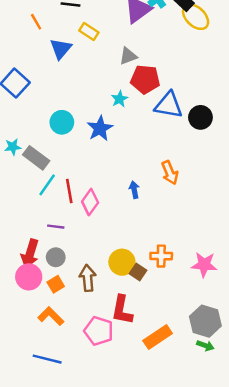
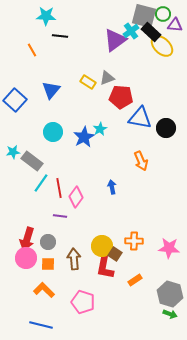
yellow rectangle: (89, 32) -> (88, 82), moved
blue triangle: (61, 49) -> (51, 90), moved
cyan star: (120, 99) -> (100, 129), moved
orange arrow: (170, 173) -> (141, 161), moved
purple line: (56, 227) -> (60, 216), moved
orange square: (56, 284) -> (48, 264), turned 32
red L-shape: (122, 310) -> (105, 267), moved
orange rectangle: (158, 337) -> (135, 280), moved, size x0.6

